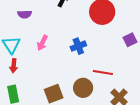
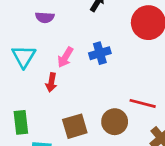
blue cross: (78, 46) -> (100, 53), moved
red arrow: (14, 66) -> (51, 82), moved

